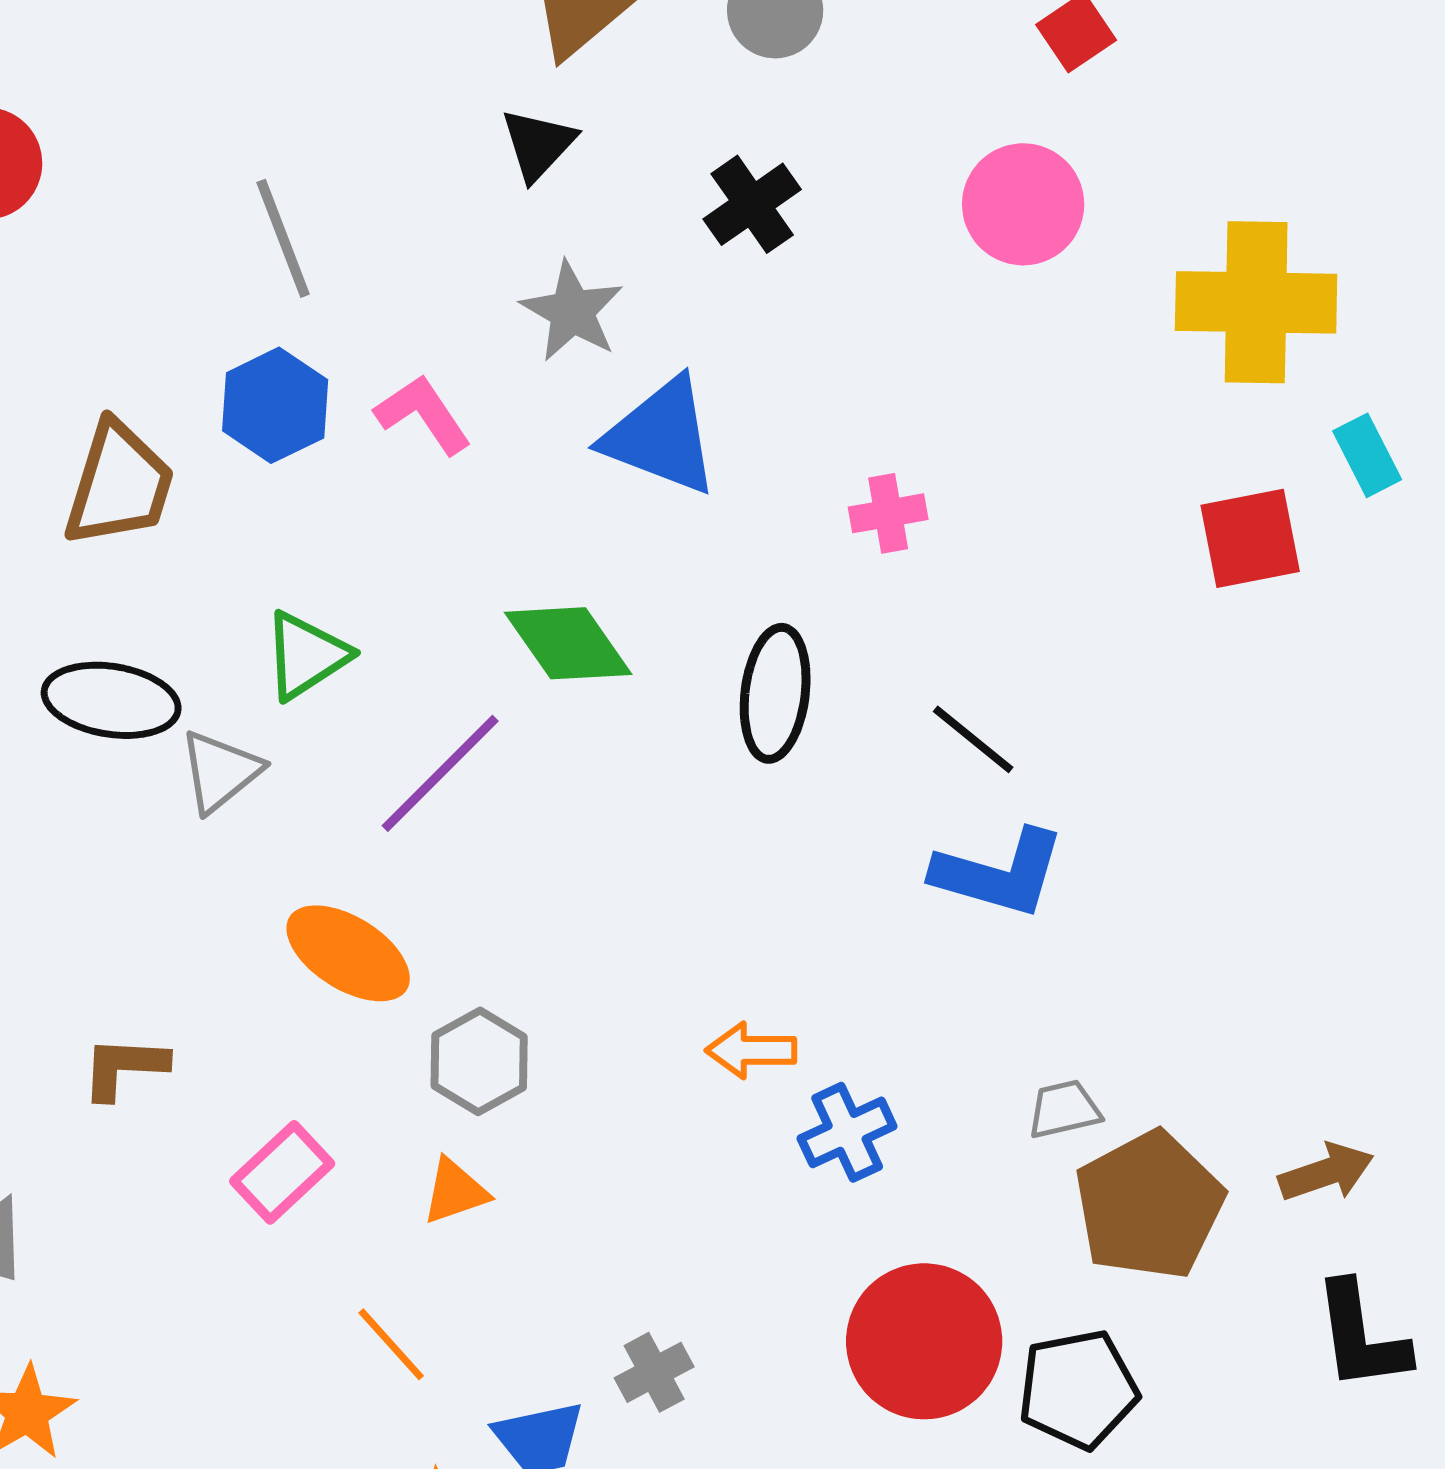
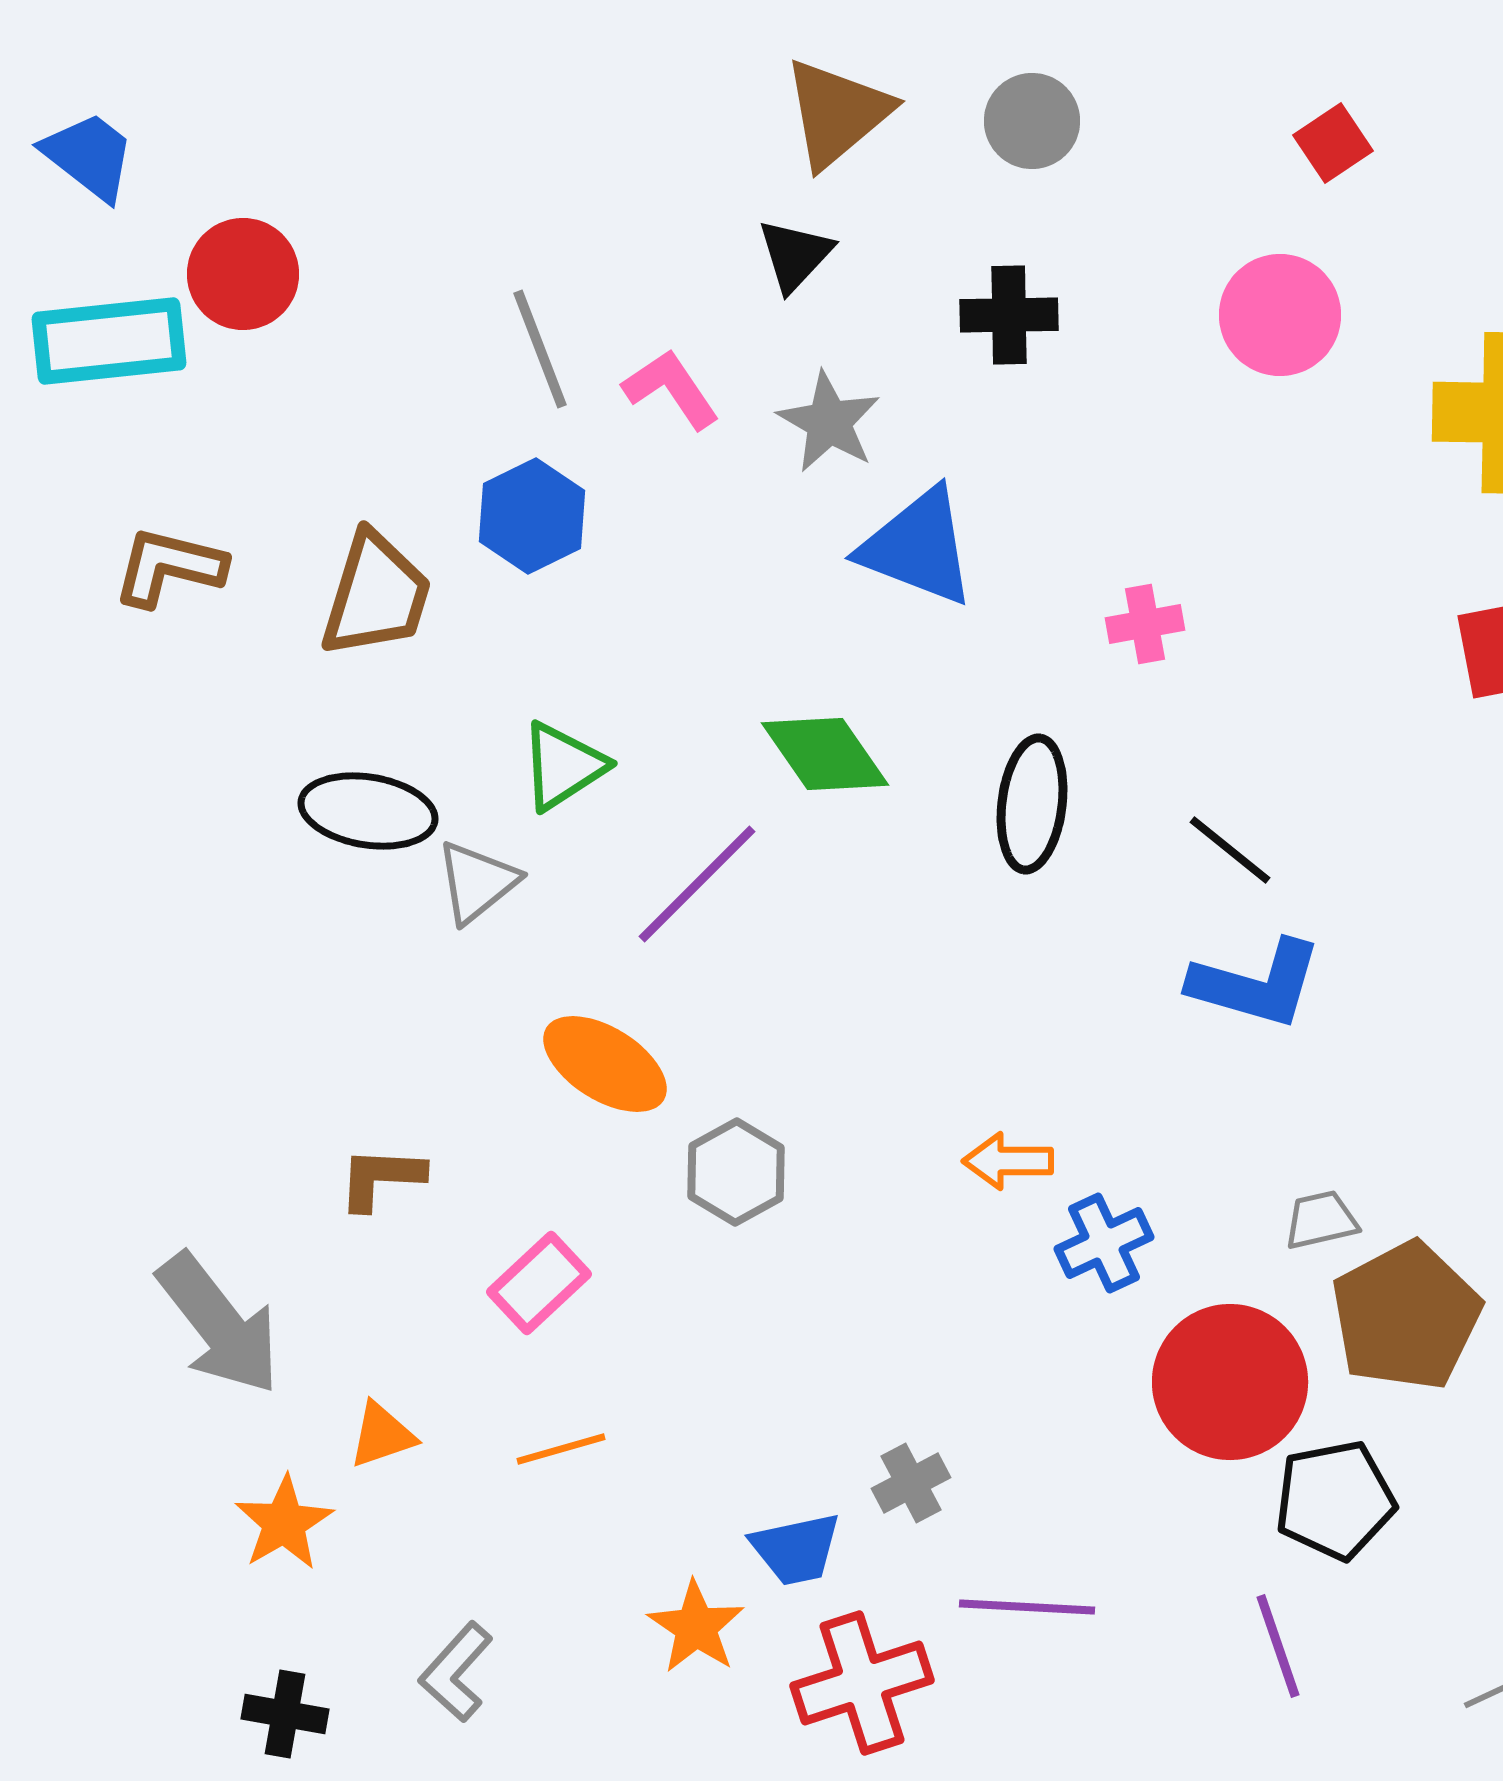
black cross: (752, 204) -> (1009, 315), turned 34
pink L-shape: (423, 414) -> (671, 389), moved
orange triangle: (455, 1191) -> (382, 1435), moved
red circle: (924, 1341) -> (1230, 1382), moved
orange line: (391, 1344) -> (561, 1449), moved, turned -64

